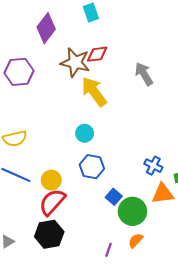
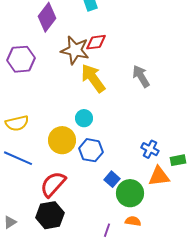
gray arrow: (144, 74) -> (141, 76), moved
yellow circle: (51, 180) -> (62, 140), moved, size x1.4
orange semicircle: (136, 241) -> (133, 221), turned 56

